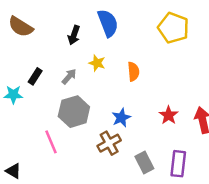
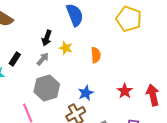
black arrow: (74, 35) -> (47, 38), moved

